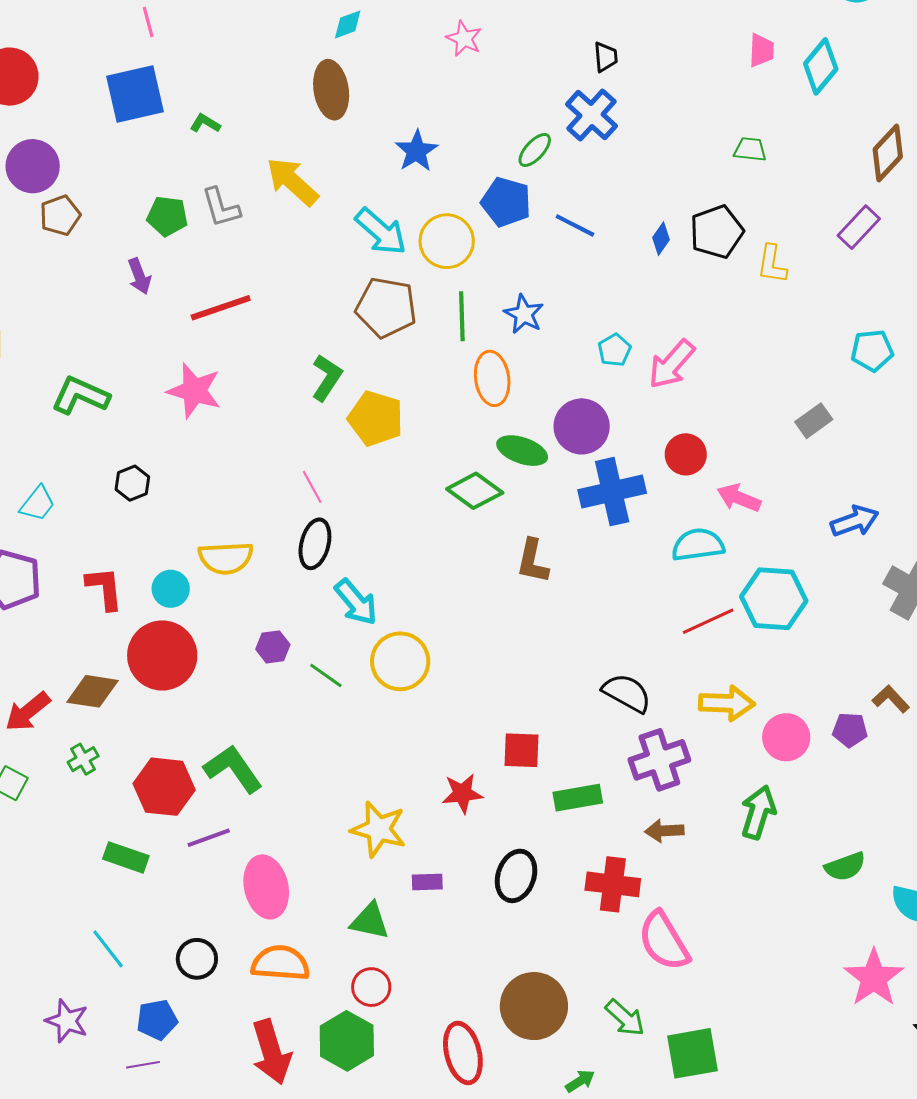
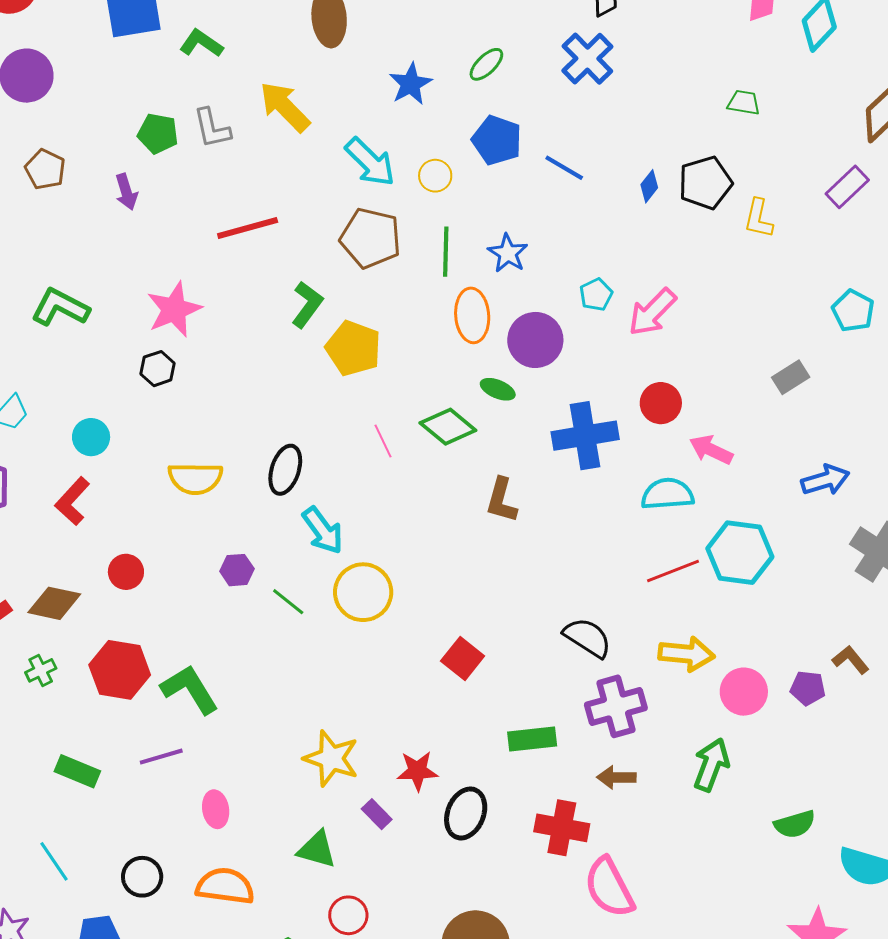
green L-shape: (205, 123) -> (201, 43), size x1.4
green ellipse: (535, 150) -> (486, 64), moved
brown pentagon: (60, 215) -> (45, 169), moved, turned -30
yellow circle: (447, 241) -> (435, 176), size x0.6
red line: (221, 308) -> (248, 228), moved
cyan pentagon: (872, 350) -> (853, 311), turned 30
pink star: (194, 391) -> (174, 310), turned 30
purple circle: (582, 426) -> (535, 340), moved
green ellipse: (522, 451) -> (498, 389), size x0.7
black hexagon: (132, 483) -> (158, 369), moved
pink line: (312, 487) -> (383, 441), moved
red L-shape: (105, 588) -> (72, 501), turned -135
cyan circle: (171, 589) -> (91, 437), moved
red circle: (162, 655) -> (126, 572), size x0.5
red square: (521, 750) -> (463, 658), moved, turned 33
red hexagon: (164, 787) -> (120, 670), moved
red star: (462, 793) -> (417, 771), moved
purple rectangle: (427, 882) -> (377, 814), turned 44
pink ellipse: (266, 887) -> (216, 809), size x0.6
red circle: (371, 987) -> (348, 915), moved

